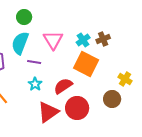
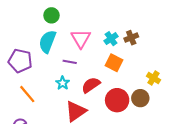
purple line: (34, 62) -> (70, 62), moved
orange square: (86, 64) -> (114, 63), size x0.7
red circle: (77, 108) -> (117, 100), moved

